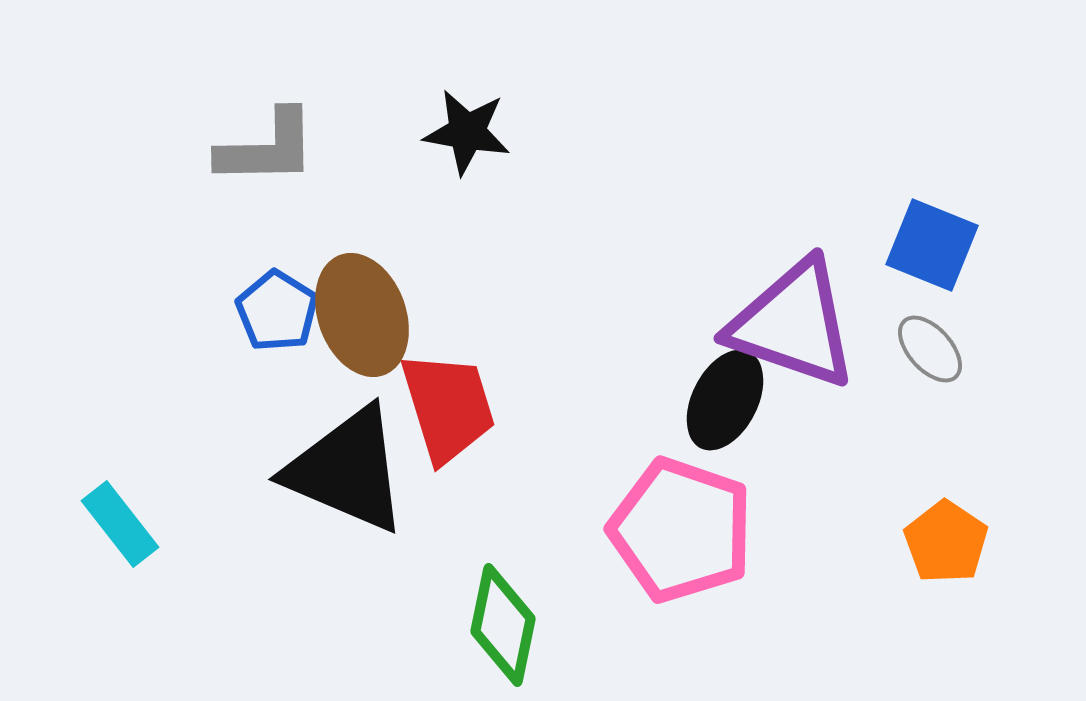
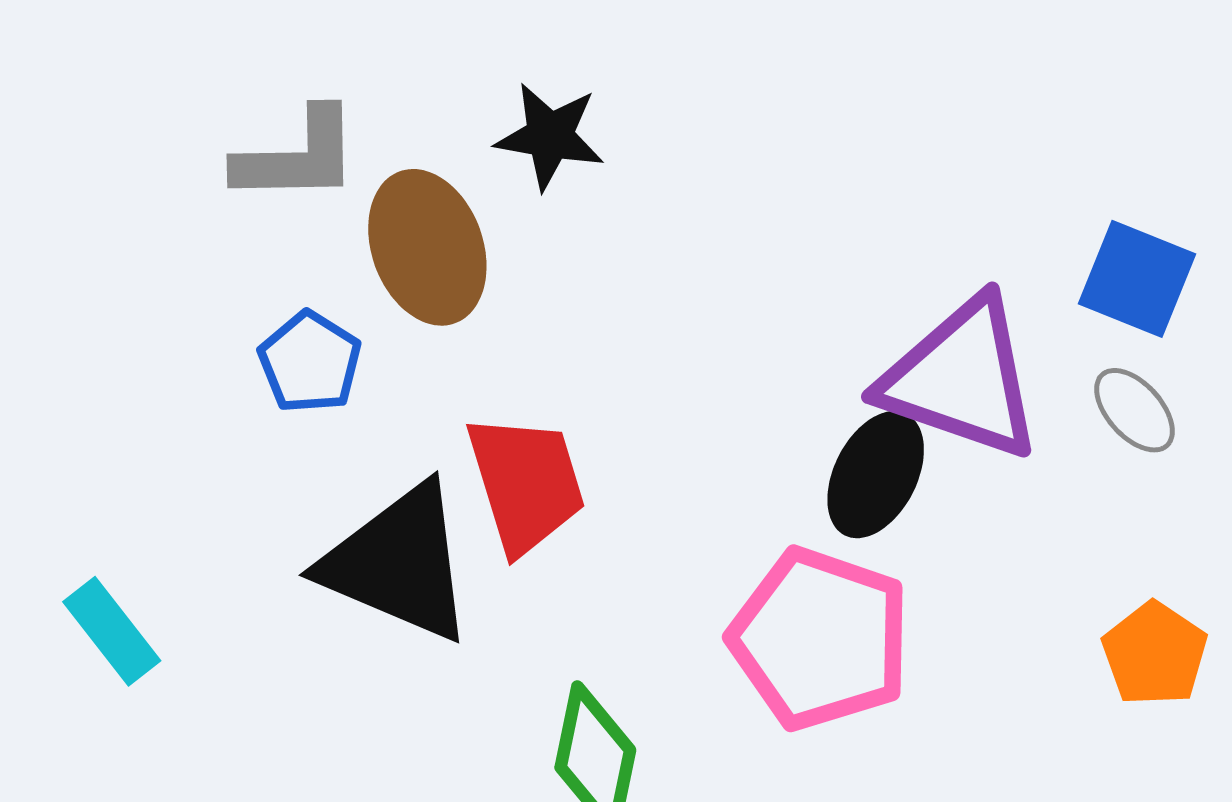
brown ellipse: (362, 315) -> (427, 247), moved

